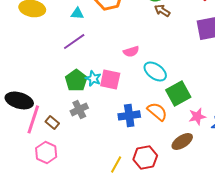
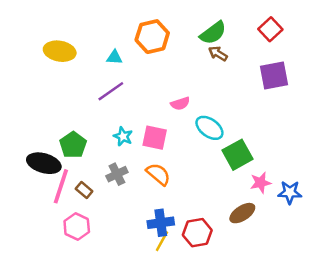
cyan star: (93, 78) -> (123, 136), moved
green pentagon: (76, 80) -> (73, 145), moved
orange semicircle: (157, 111) -> (158, 174), moved
blue cross: (129, 115) -> (161, 223), moved

